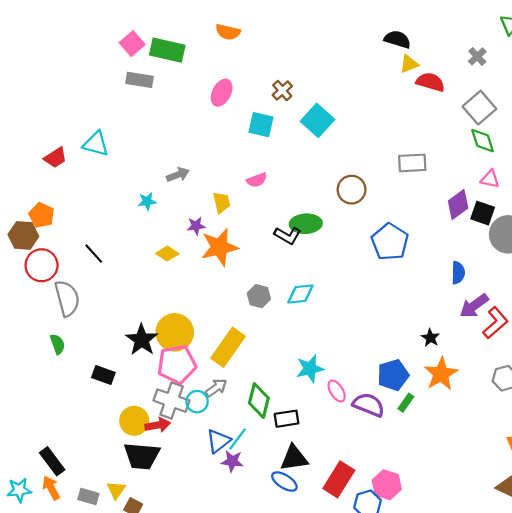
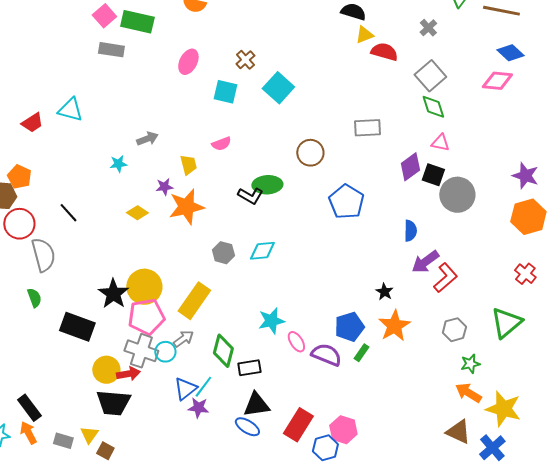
black rectangle: (103, 375) -> (77, 327), size x1.6

